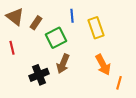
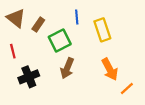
black cross: (39, 75) -> (29, 77), moved
orange line: (119, 83) -> (127, 89), turned 32

